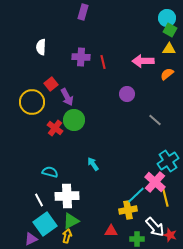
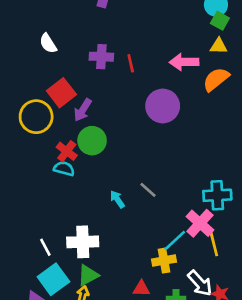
white semicircle: (41, 47) -> (48, 43), turned -35
orange semicircle: (167, 74) -> (216, 79), size x1.5
red square: (51, 84) -> (61, 93), size x1.5
purple circle: (127, 94) -> (163, 106), size x1.6
purple arrow: (67, 97) -> (83, 110), turned 60
gray line: (155, 120) -> (148, 190), moved
cyan cross: (168, 161) -> (217, 195), turned 30
cyan semicircle: (50, 172) -> (64, 169), moved

